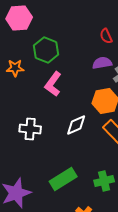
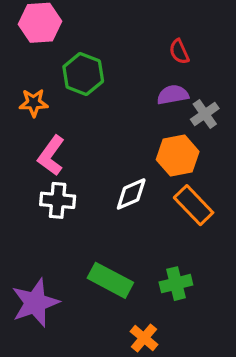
pink L-shape: (53, 84) -> (51, 156), moved
green rectangle: (63, 179) -> (110, 280), turned 60

